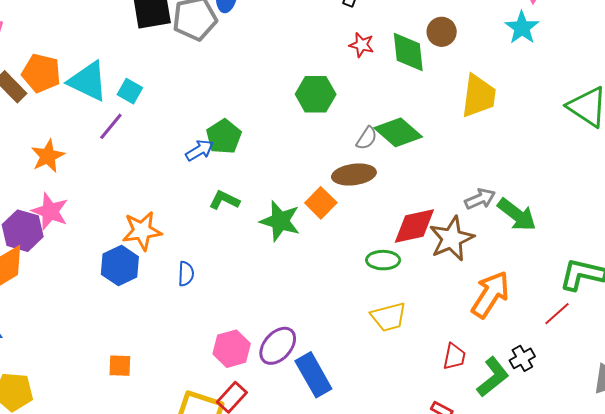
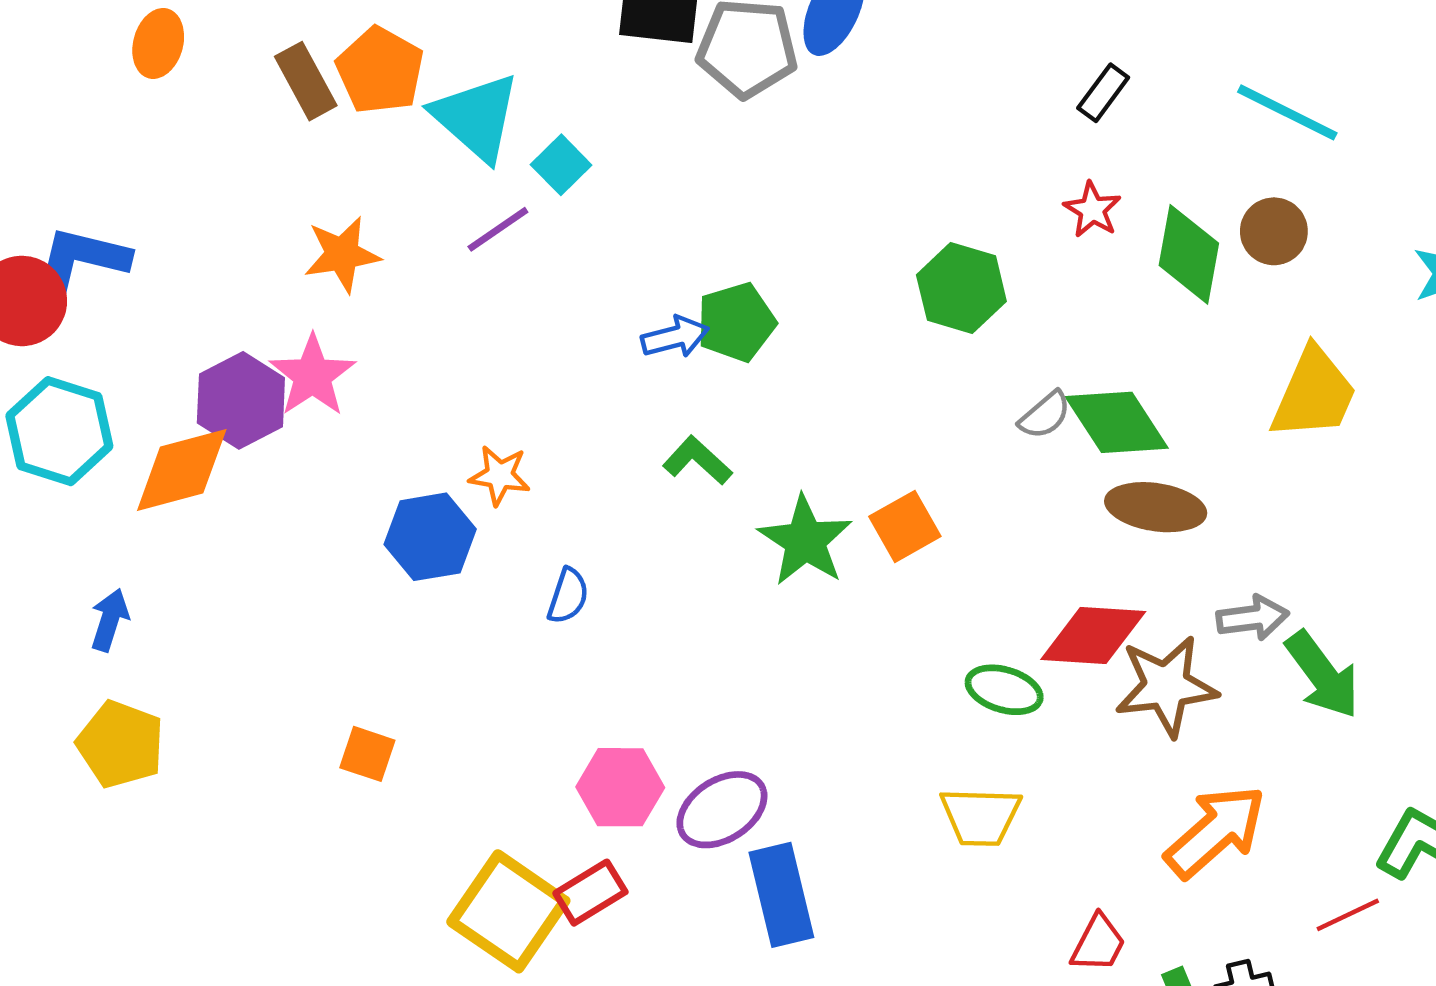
brown ellipse: (354, 174) -> (1156, 507), moved
orange star: (142, 231) -> (500, 475), size x0.7

